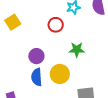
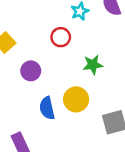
purple circle: (36, 56) -> (31, 71), moved

